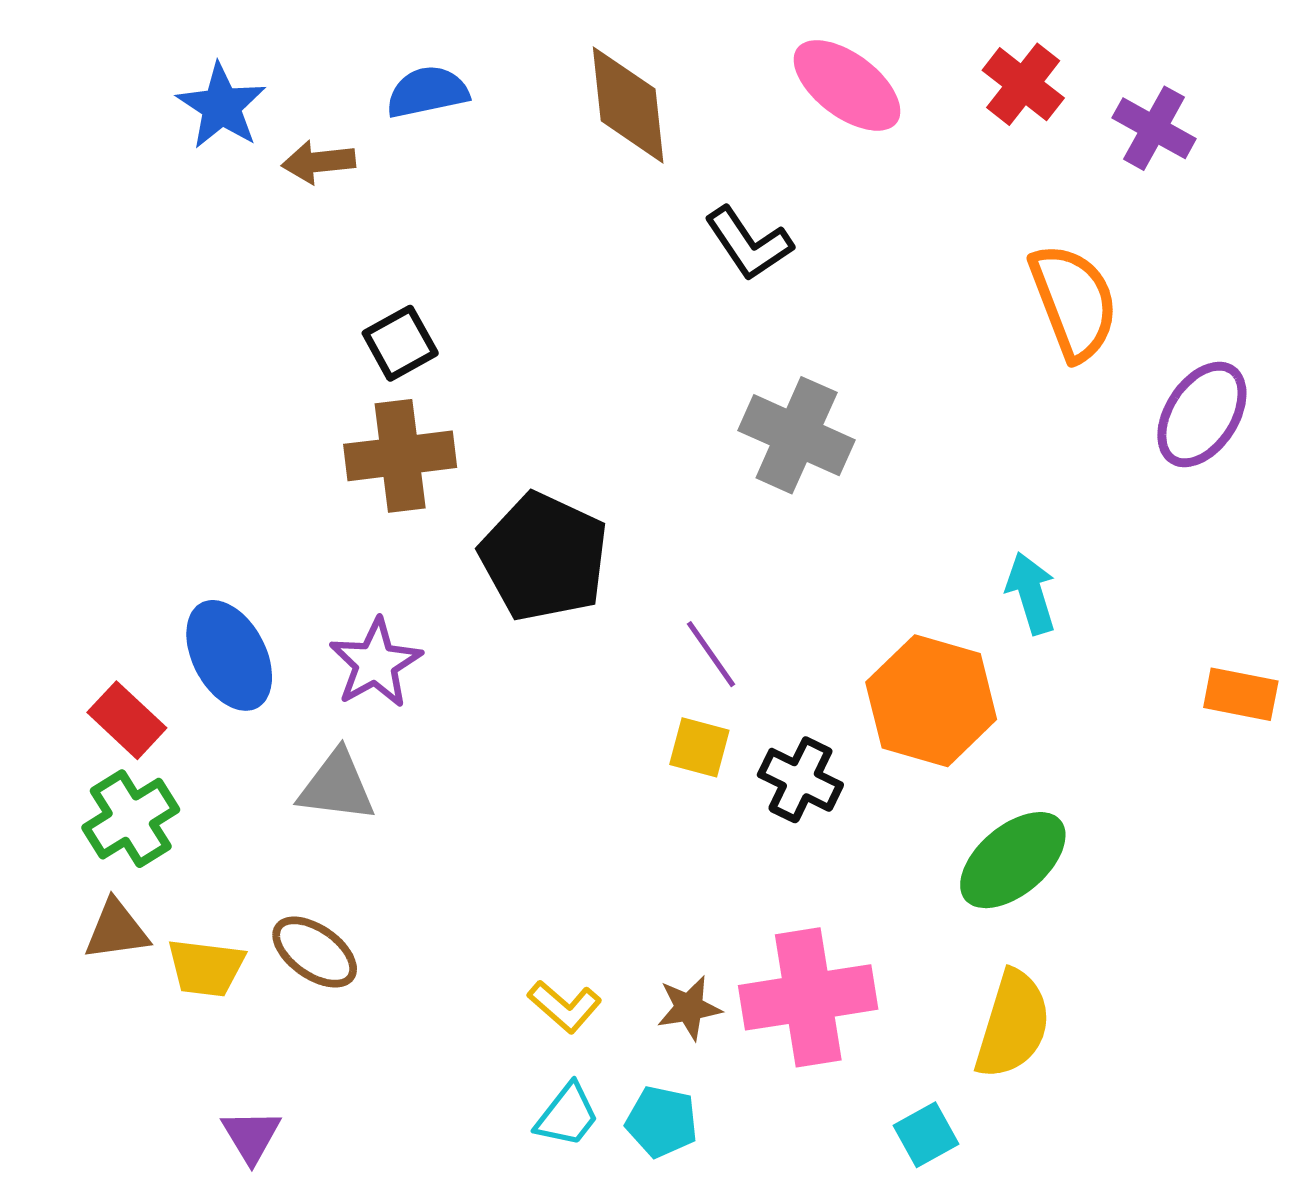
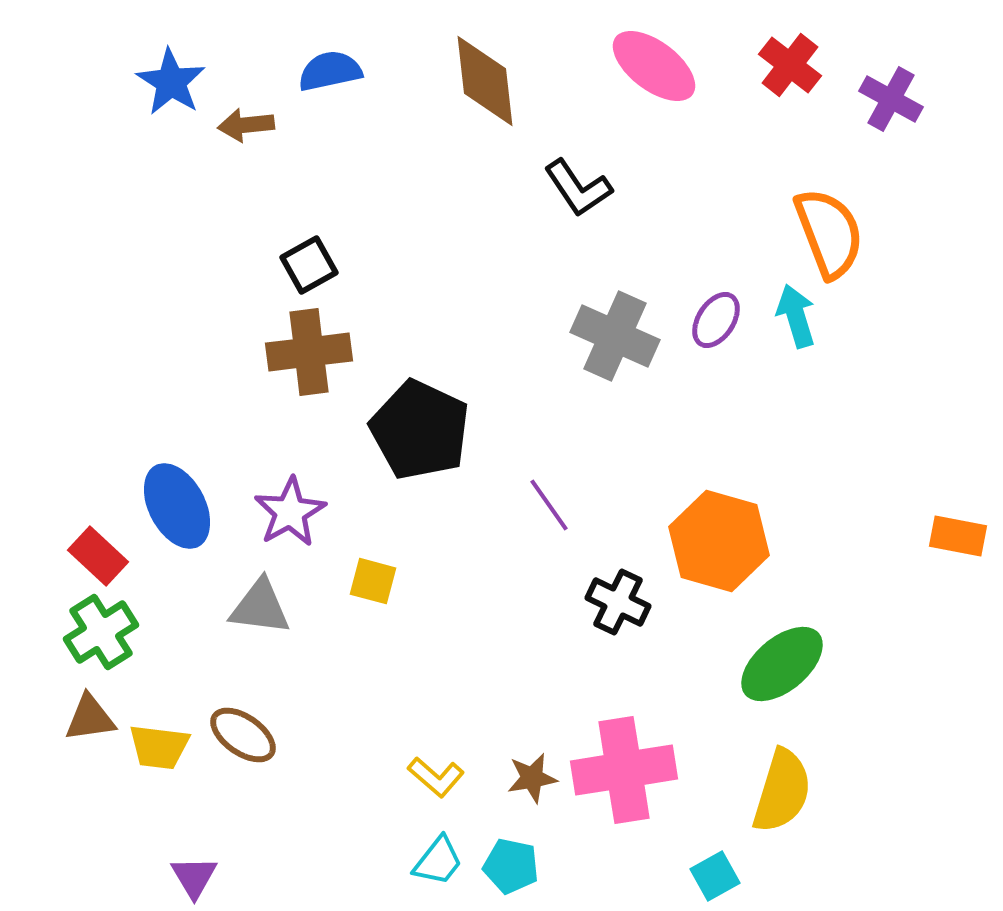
purple ellipse: (1202, 414) -> (716, 320), moved, size x0.7
cyan arrow: (1031, 593) -> (796, 316), moved
yellow square: (699, 747) -> (373, 581), moved

